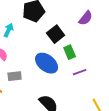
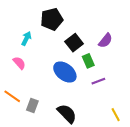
purple semicircle: (86, 18) -> (105, 41), moved
gray rectangle: (15, 76) -> (32, 105), moved, turned -64

